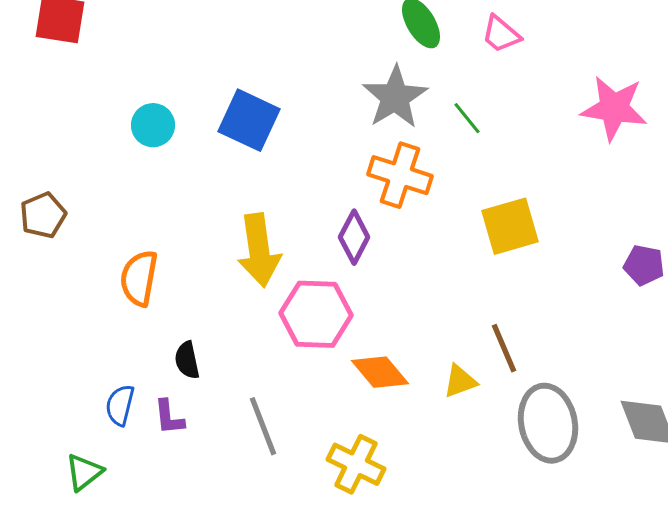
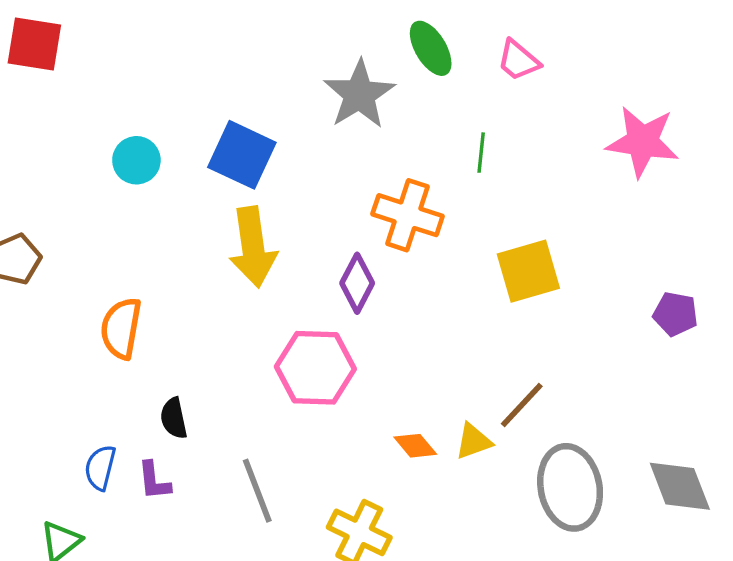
gray star: (395, 97) -> (359, 94), moved
green line: (467, 118) -> (481, 153), turned 45
yellow arrow: (259, 250) -> (253, 247), moved
brown line: (504, 348) -> (522, 405), turned 66
orange diamond: (380, 372) -> (415, 446), moved, size x0.7

